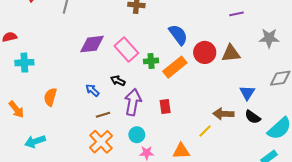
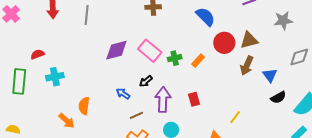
blue semicircle: (178, 35) -> (205, 17), moved
orange rectangle: (175, 67) -> (198, 61), size x0.6
black arrow: (118, 81) -> (146, 81), turned -56
orange arrow: (16, 109) -> (67, 121), moved
brown arrow: (223, 114) -> (247, 66), moved, turned -60
black semicircle: (253, 117) -> (278, 97), turned -56

